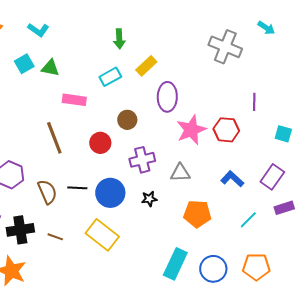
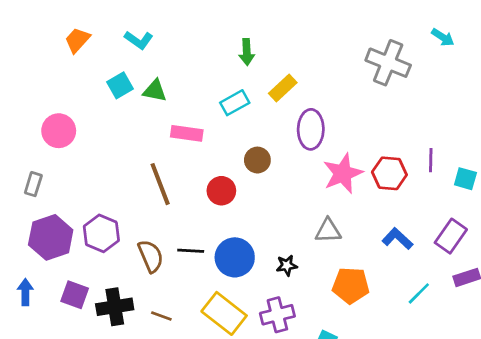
purple line: (254, 102) -> (431, 160), moved
purple cross: (142, 160) -> (277, 315), moved

